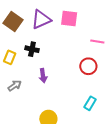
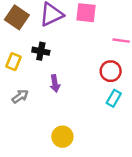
cyan rectangle: (90, 103) -> (114, 98), moved

